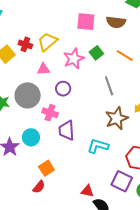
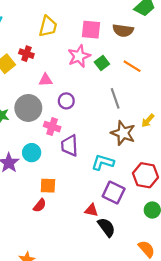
yellow trapezoid: (47, 42) -> (48, 26), moved, turned 145
pink star: (74, 59) -> (79, 56), moved
brown star: (117, 118) -> (123, 133), turned -30
orange square: (46, 168) -> (48, 186), turned 35
purple square: (122, 181) -> (114, 193), moved

